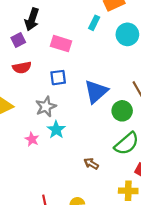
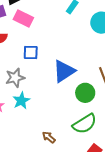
pink rectangle: (61, 44) -> (23, 19), moved

